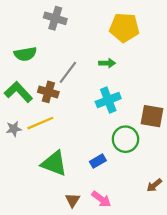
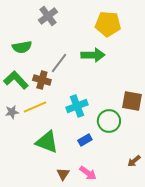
gray cross: (55, 18) -> (48, 16), turned 36
green arrow: (107, 63) -> (93, 55), size x1.6
cyan cross: (108, 100) -> (77, 106), moved

